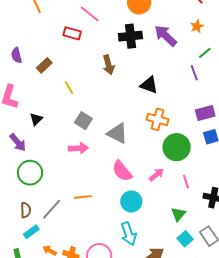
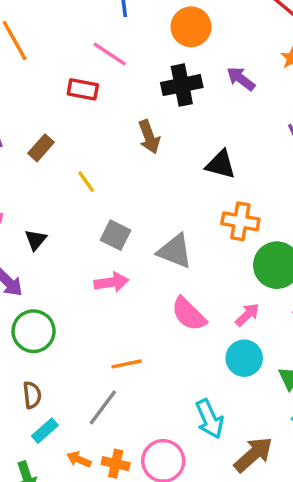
purple arrow: (166, 36) -> (241, 79), size x0.7
cyan circle: (131, 202) -> (244, 358), moved
gray line: (52, 209) -> (103, 407), moved

